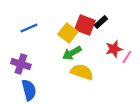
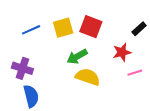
black rectangle: (101, 22) -> (139, 29), moved
yellow square: (68, 33) -> (63, 28), moved, turned 36
pink line: (127, 57) -> (135, 73), moved, turned 40

